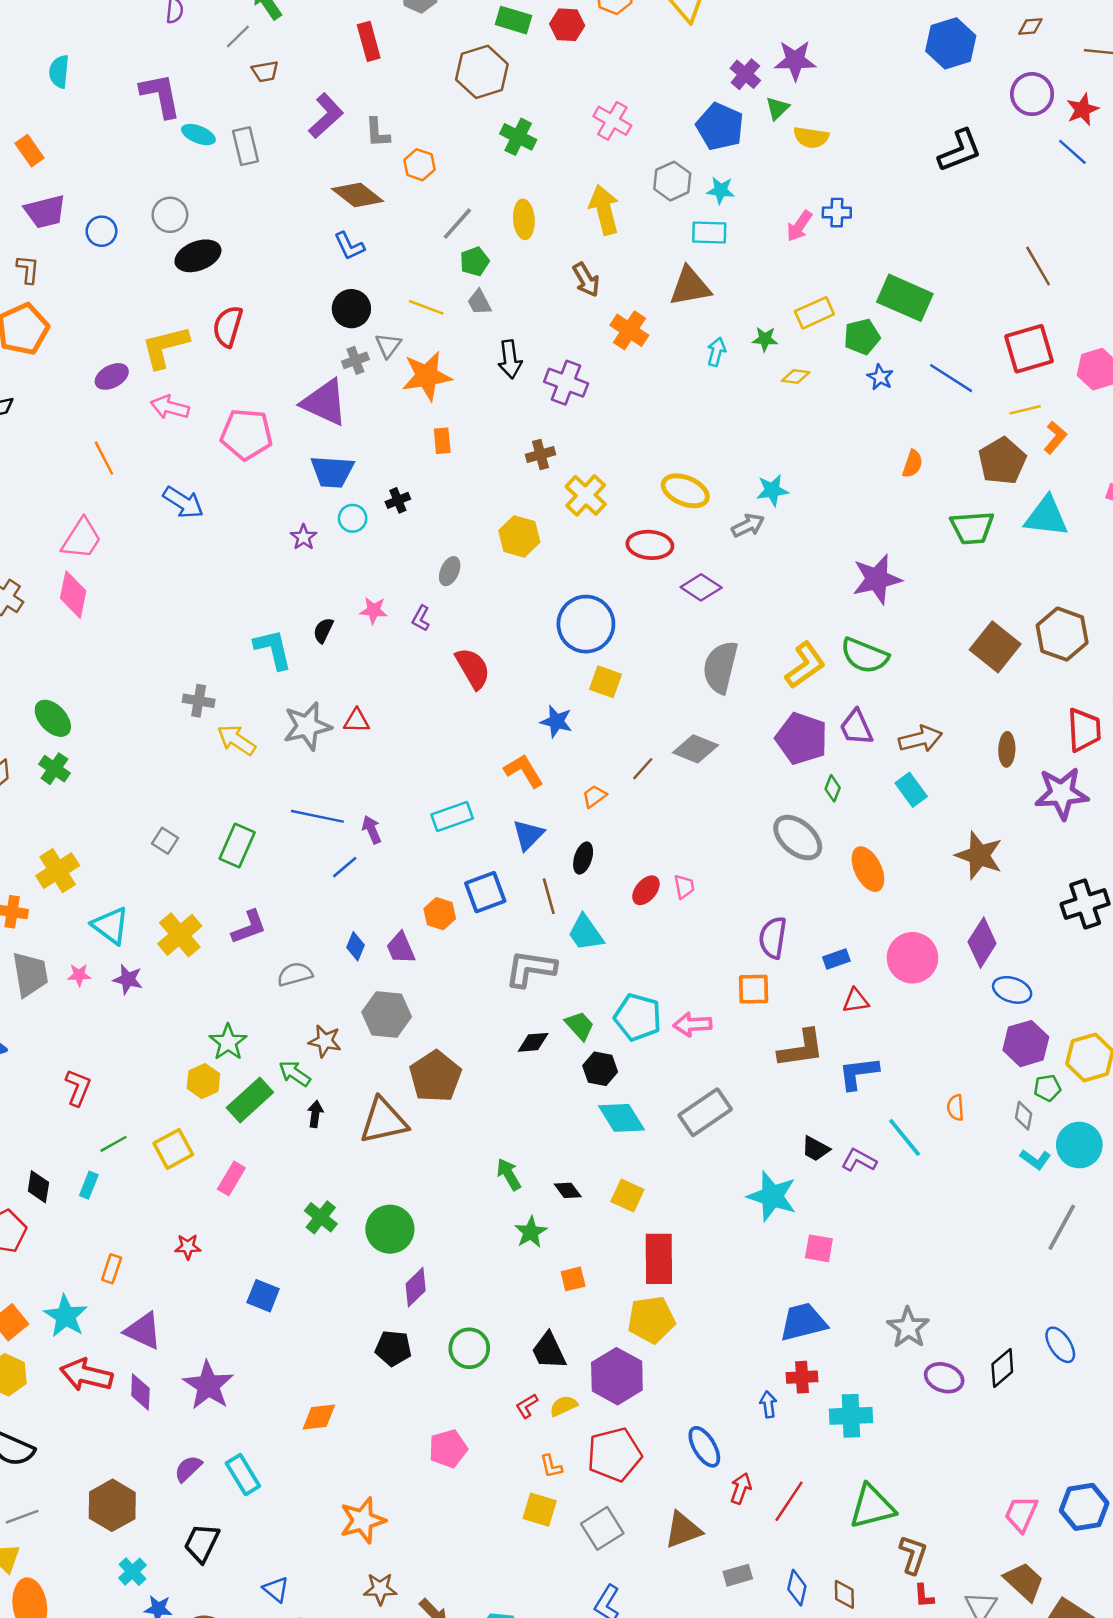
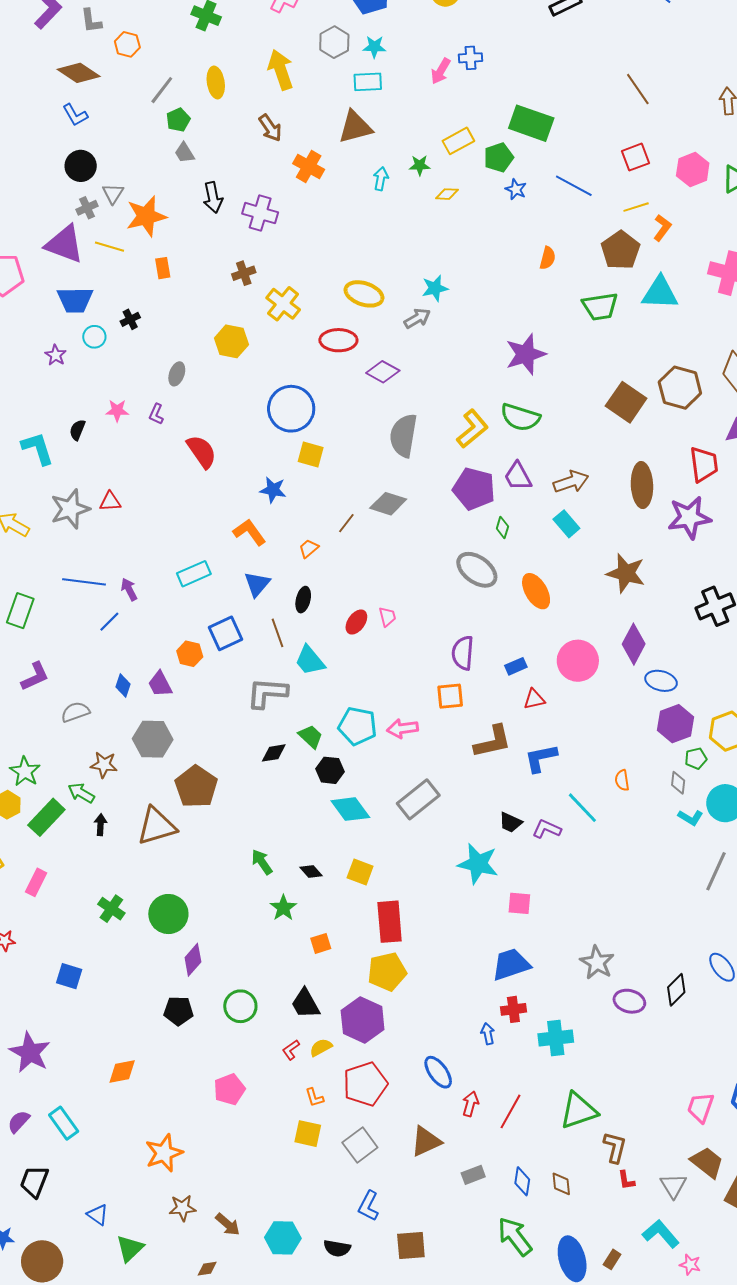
yellow line: (426, 307) -> (109, 247), moved
red square: (1029, 349) -> (636, 157), size x0.7
brown ellipse: (1007, 749) -> (642, 485), size x1.6

